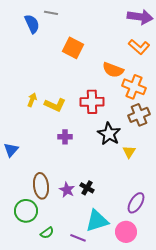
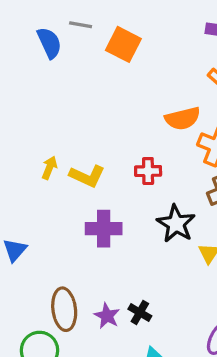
orange square: (73, 48) -> (123, 44), moved
orange semicircle: (113, 70) -> (183, 118), turned -35
red cross: (92, 102) -> (148, 171), size x0.7
purple cross: (65, 137) -> (104, 229), size x1.5

